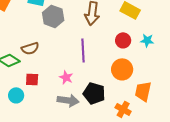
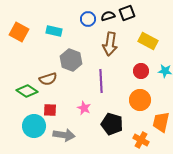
gray hexagon: (53, 16) -> (71, 60), moved
cyan circle: (16, 95) -> (34, 126), size x1.5
gray arrow: (68, 100) -> (64, 135), moved

